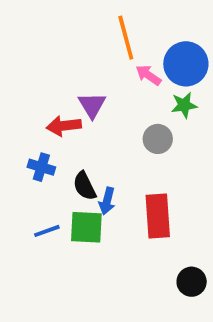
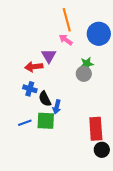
pink arrow: (148, 75) -> (66, 40), moved
green star: (184, 105) -> (87, 64), moved
blue cross: (41, 167) -> (30, 89), moved
red rectangle: (158, 216) -> (96, 129), moved

